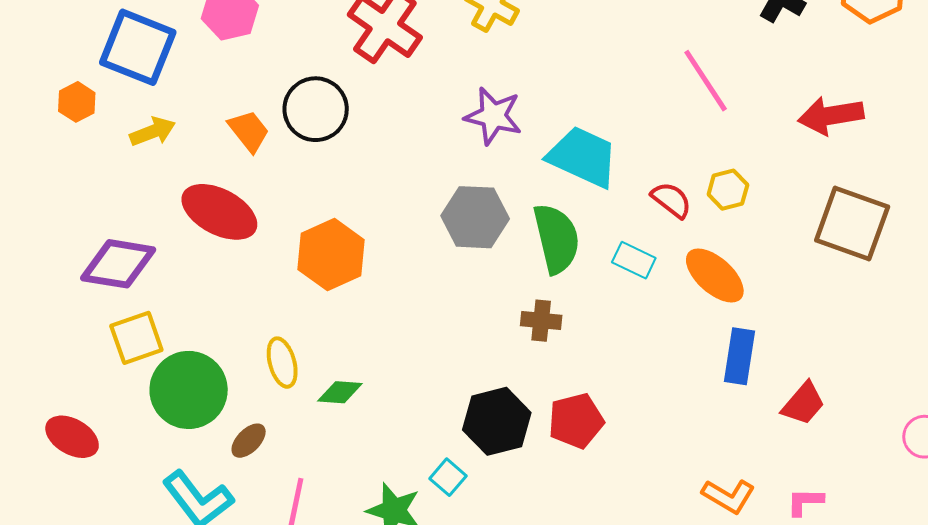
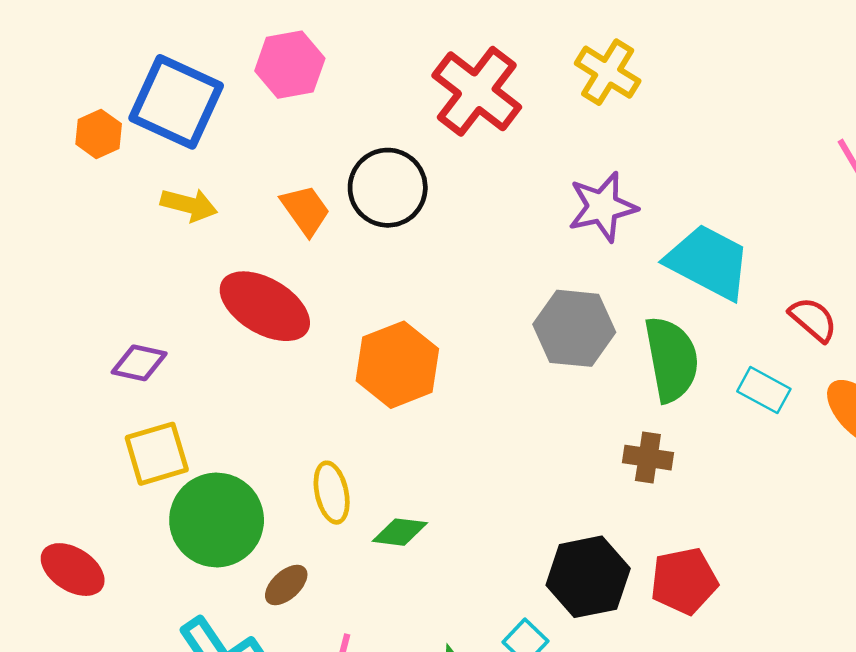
orange hexagon: (77, 102) -> (99, 134), moved
purple star: (493, 116) -> (603, 207), turned -30
yellow arrow: (153, 132) -> (189, 205), turned 33
purple diamond: (118, 264) -> (139, 363), size x0.6

